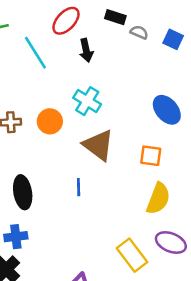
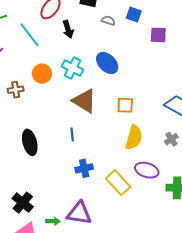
gray semicircle: (139, 32) -> (108, 21), moved
blue ellipse: (167, 110) -> (107, 63), moved
orange circle: (50, 121) -> (42, 74), moved
blue cross: (16, 237) -> (84, 168), moved

